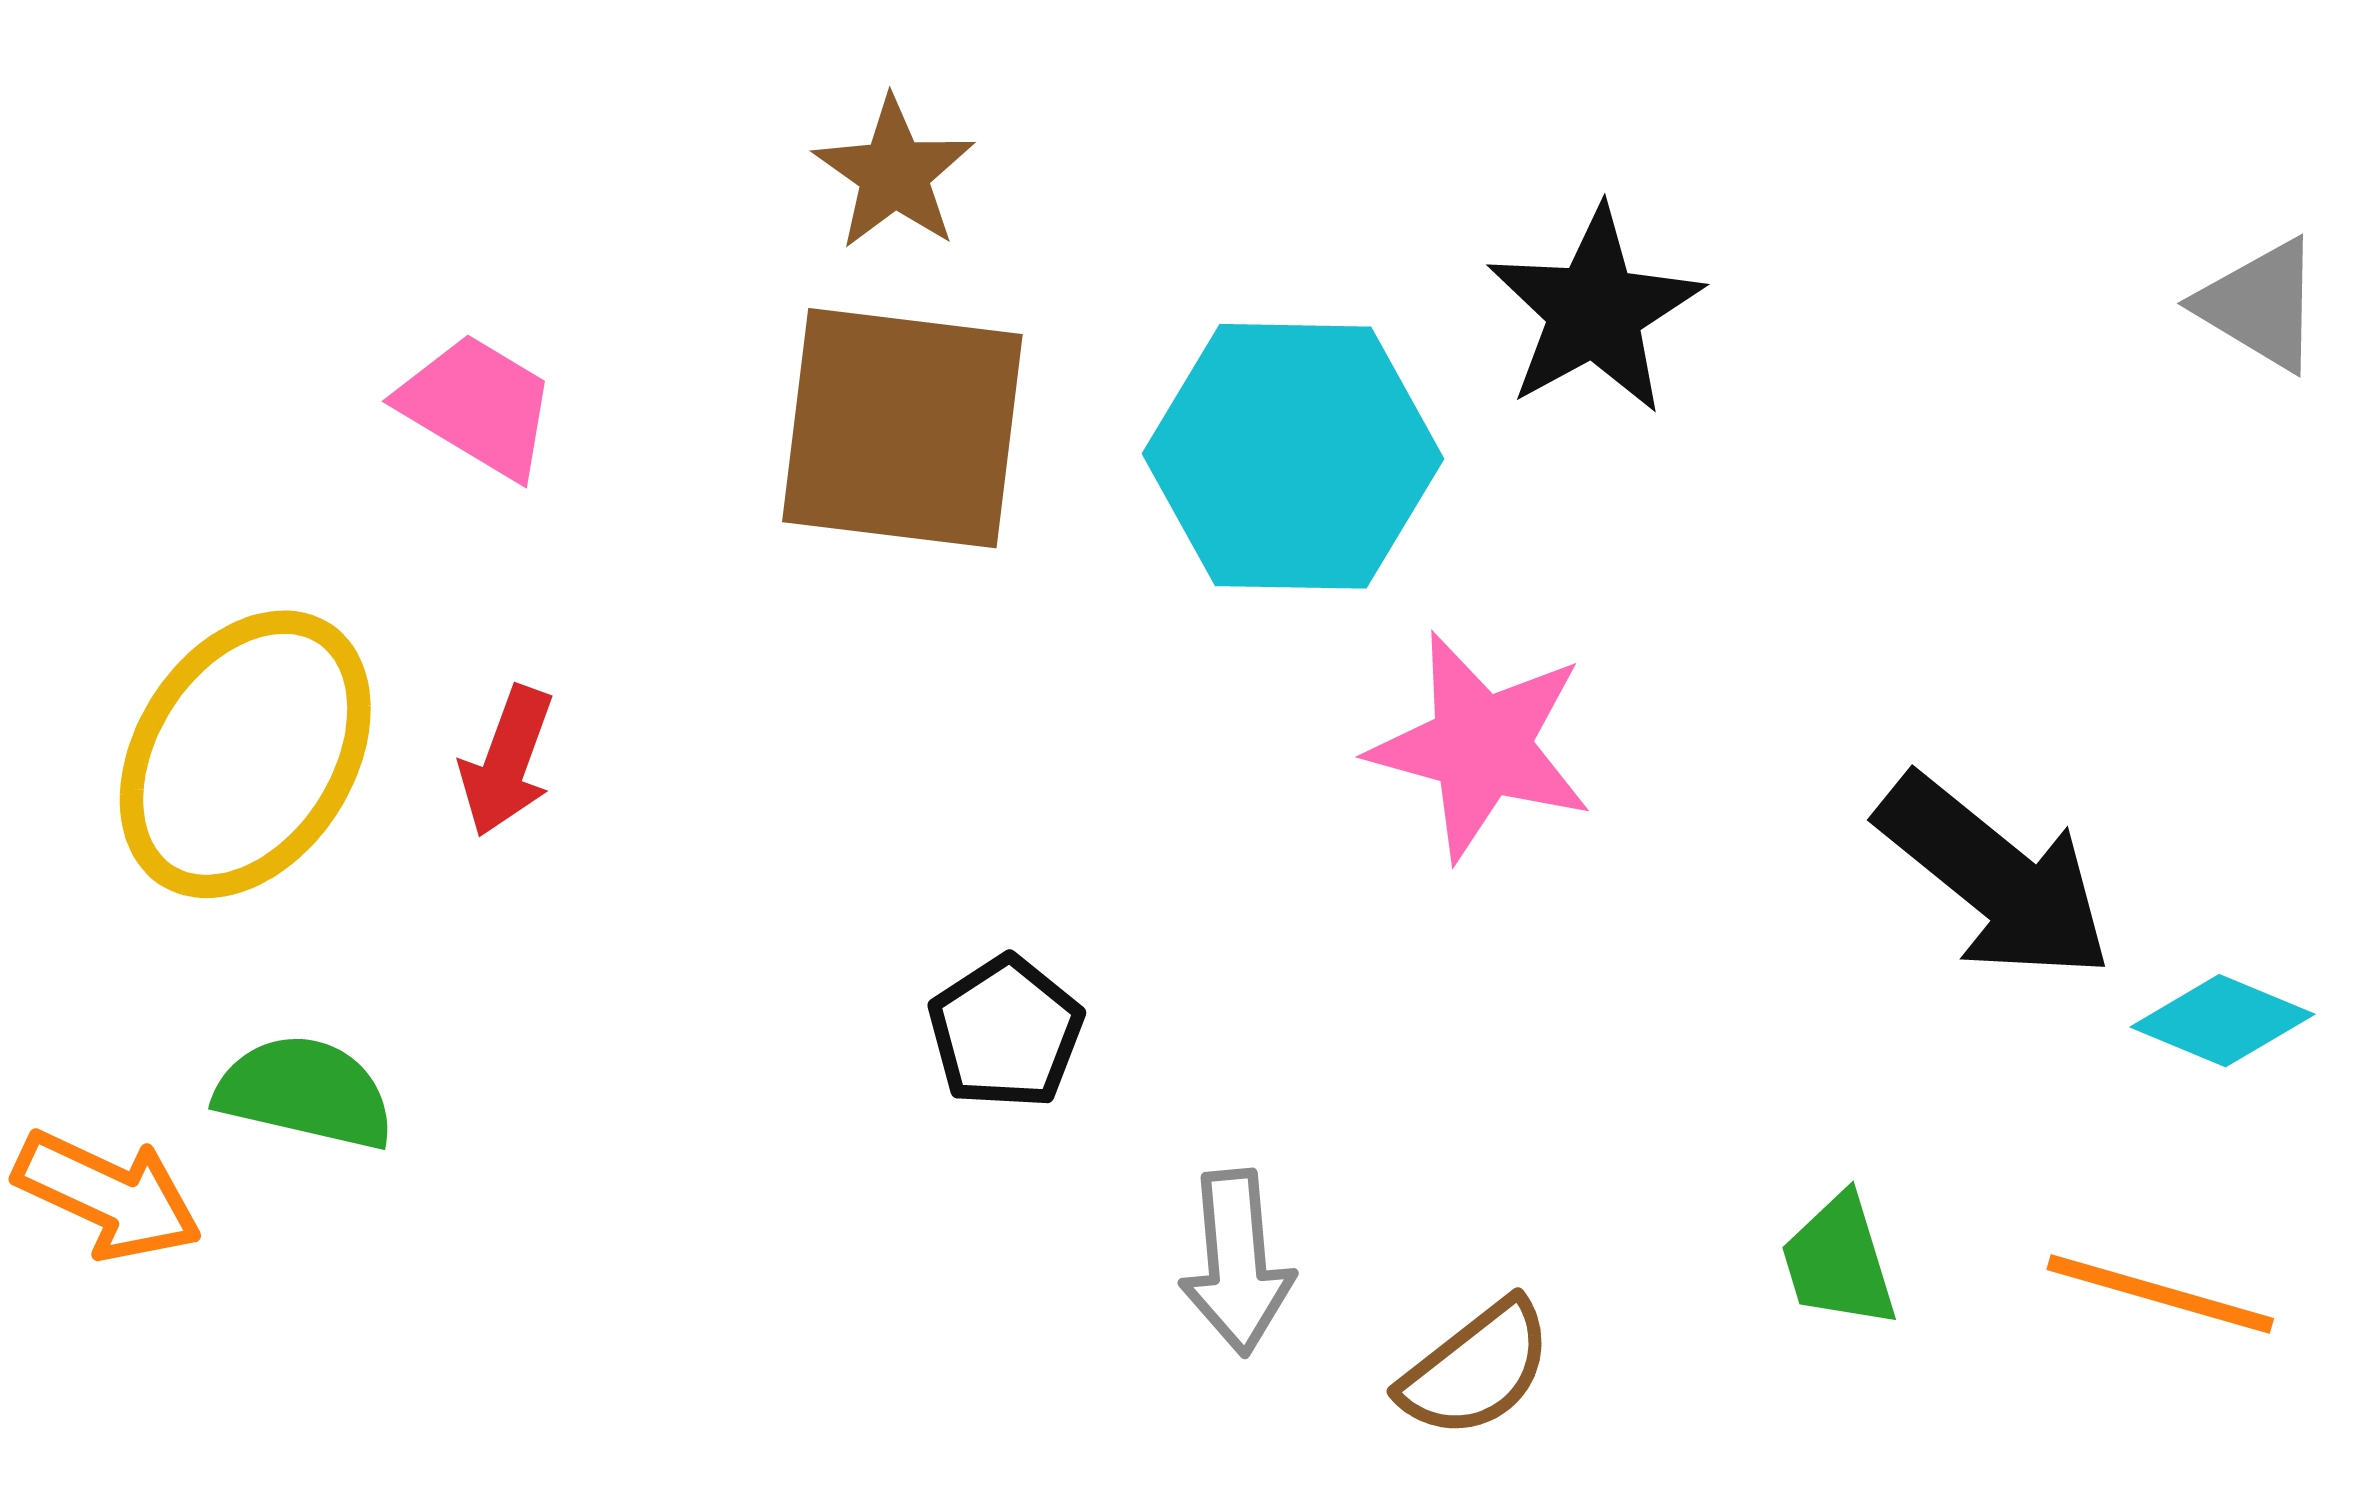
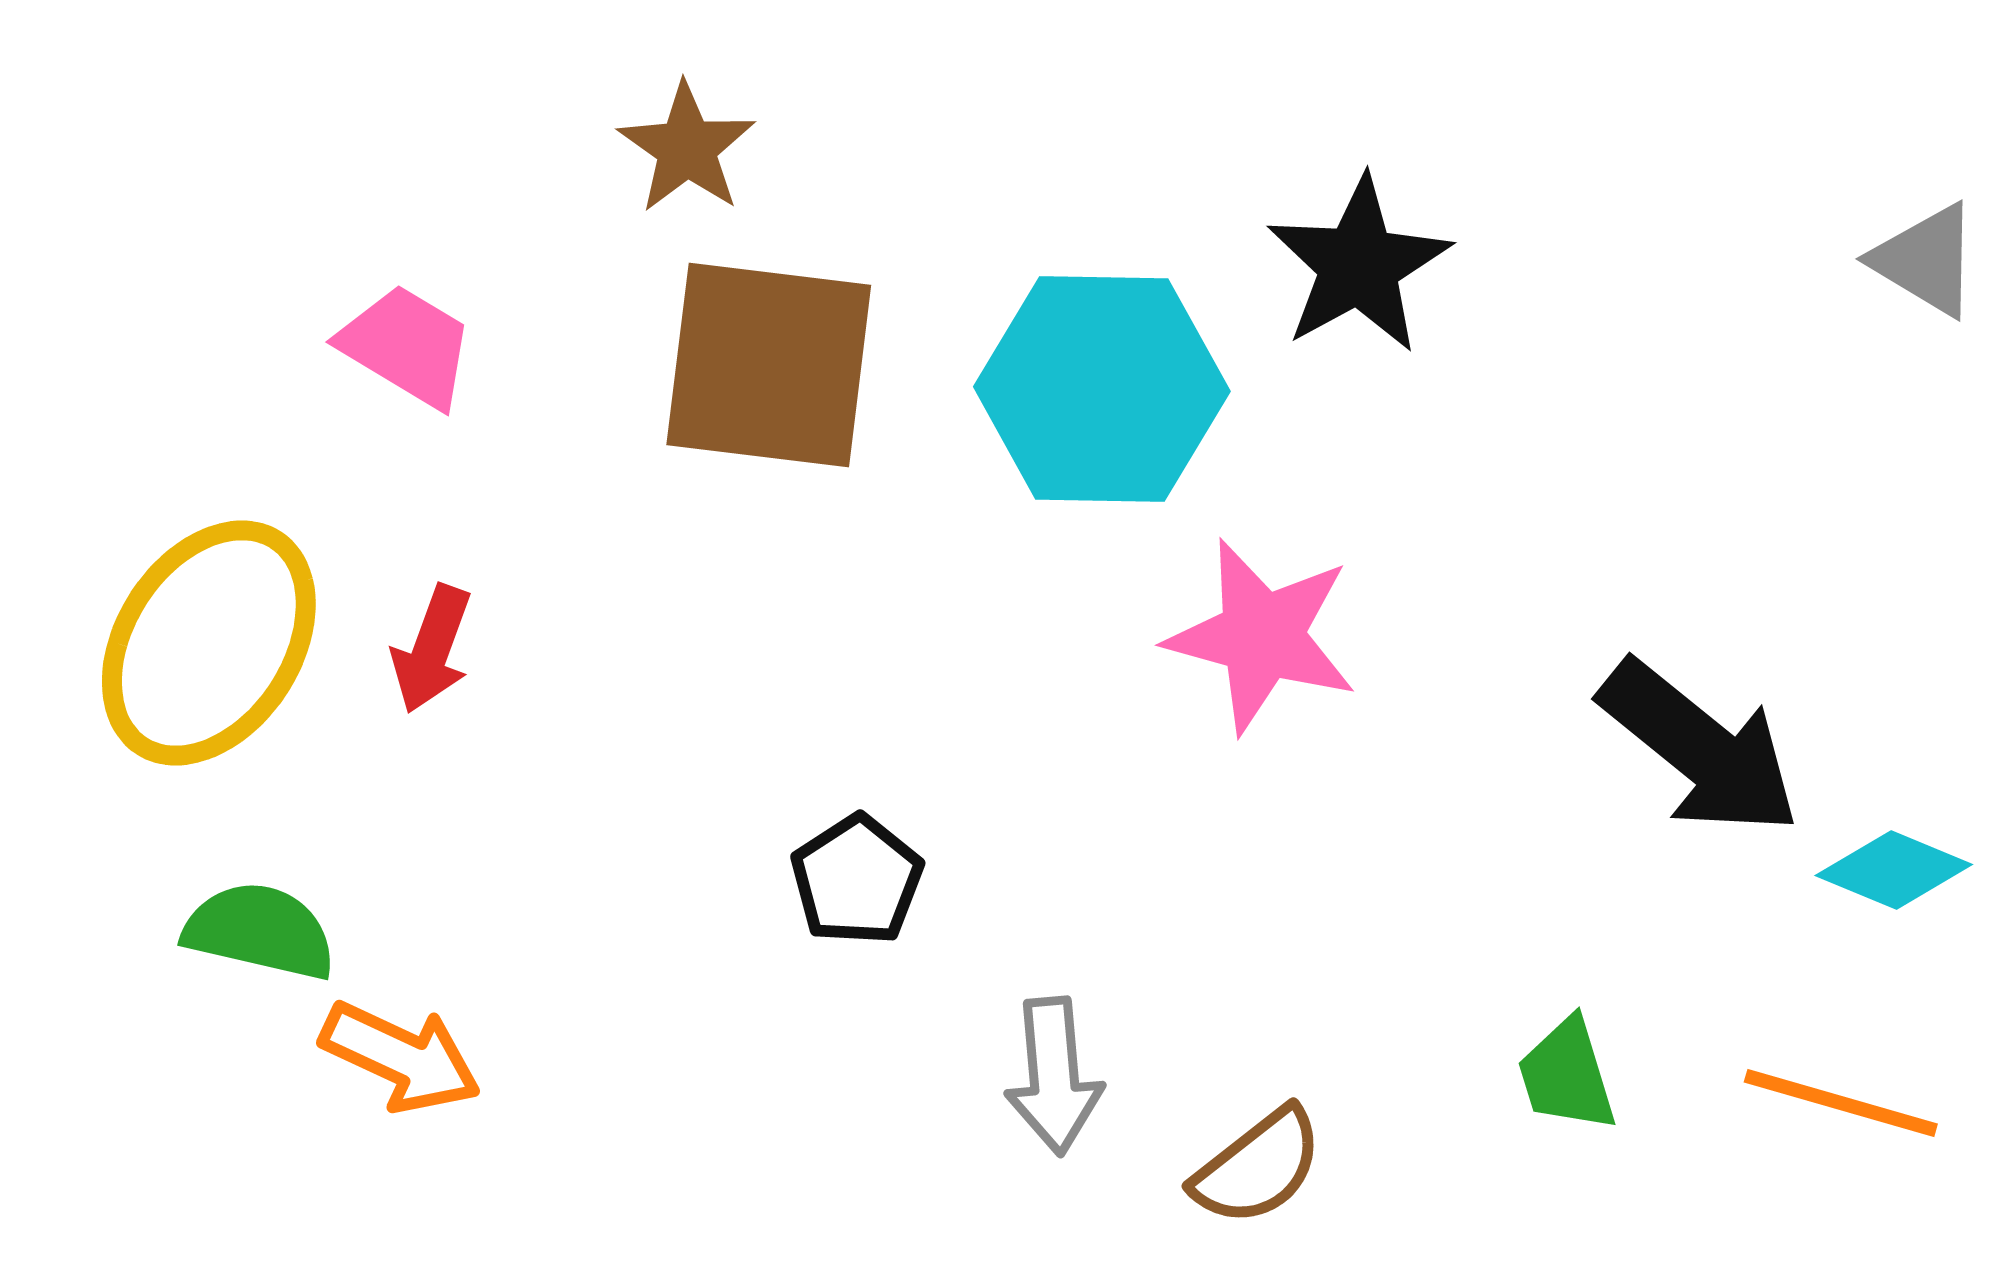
brown star: (894, 173) -> (687, 148), moved
orange arrow: (108, 1195) -> (401, 1057), moved

